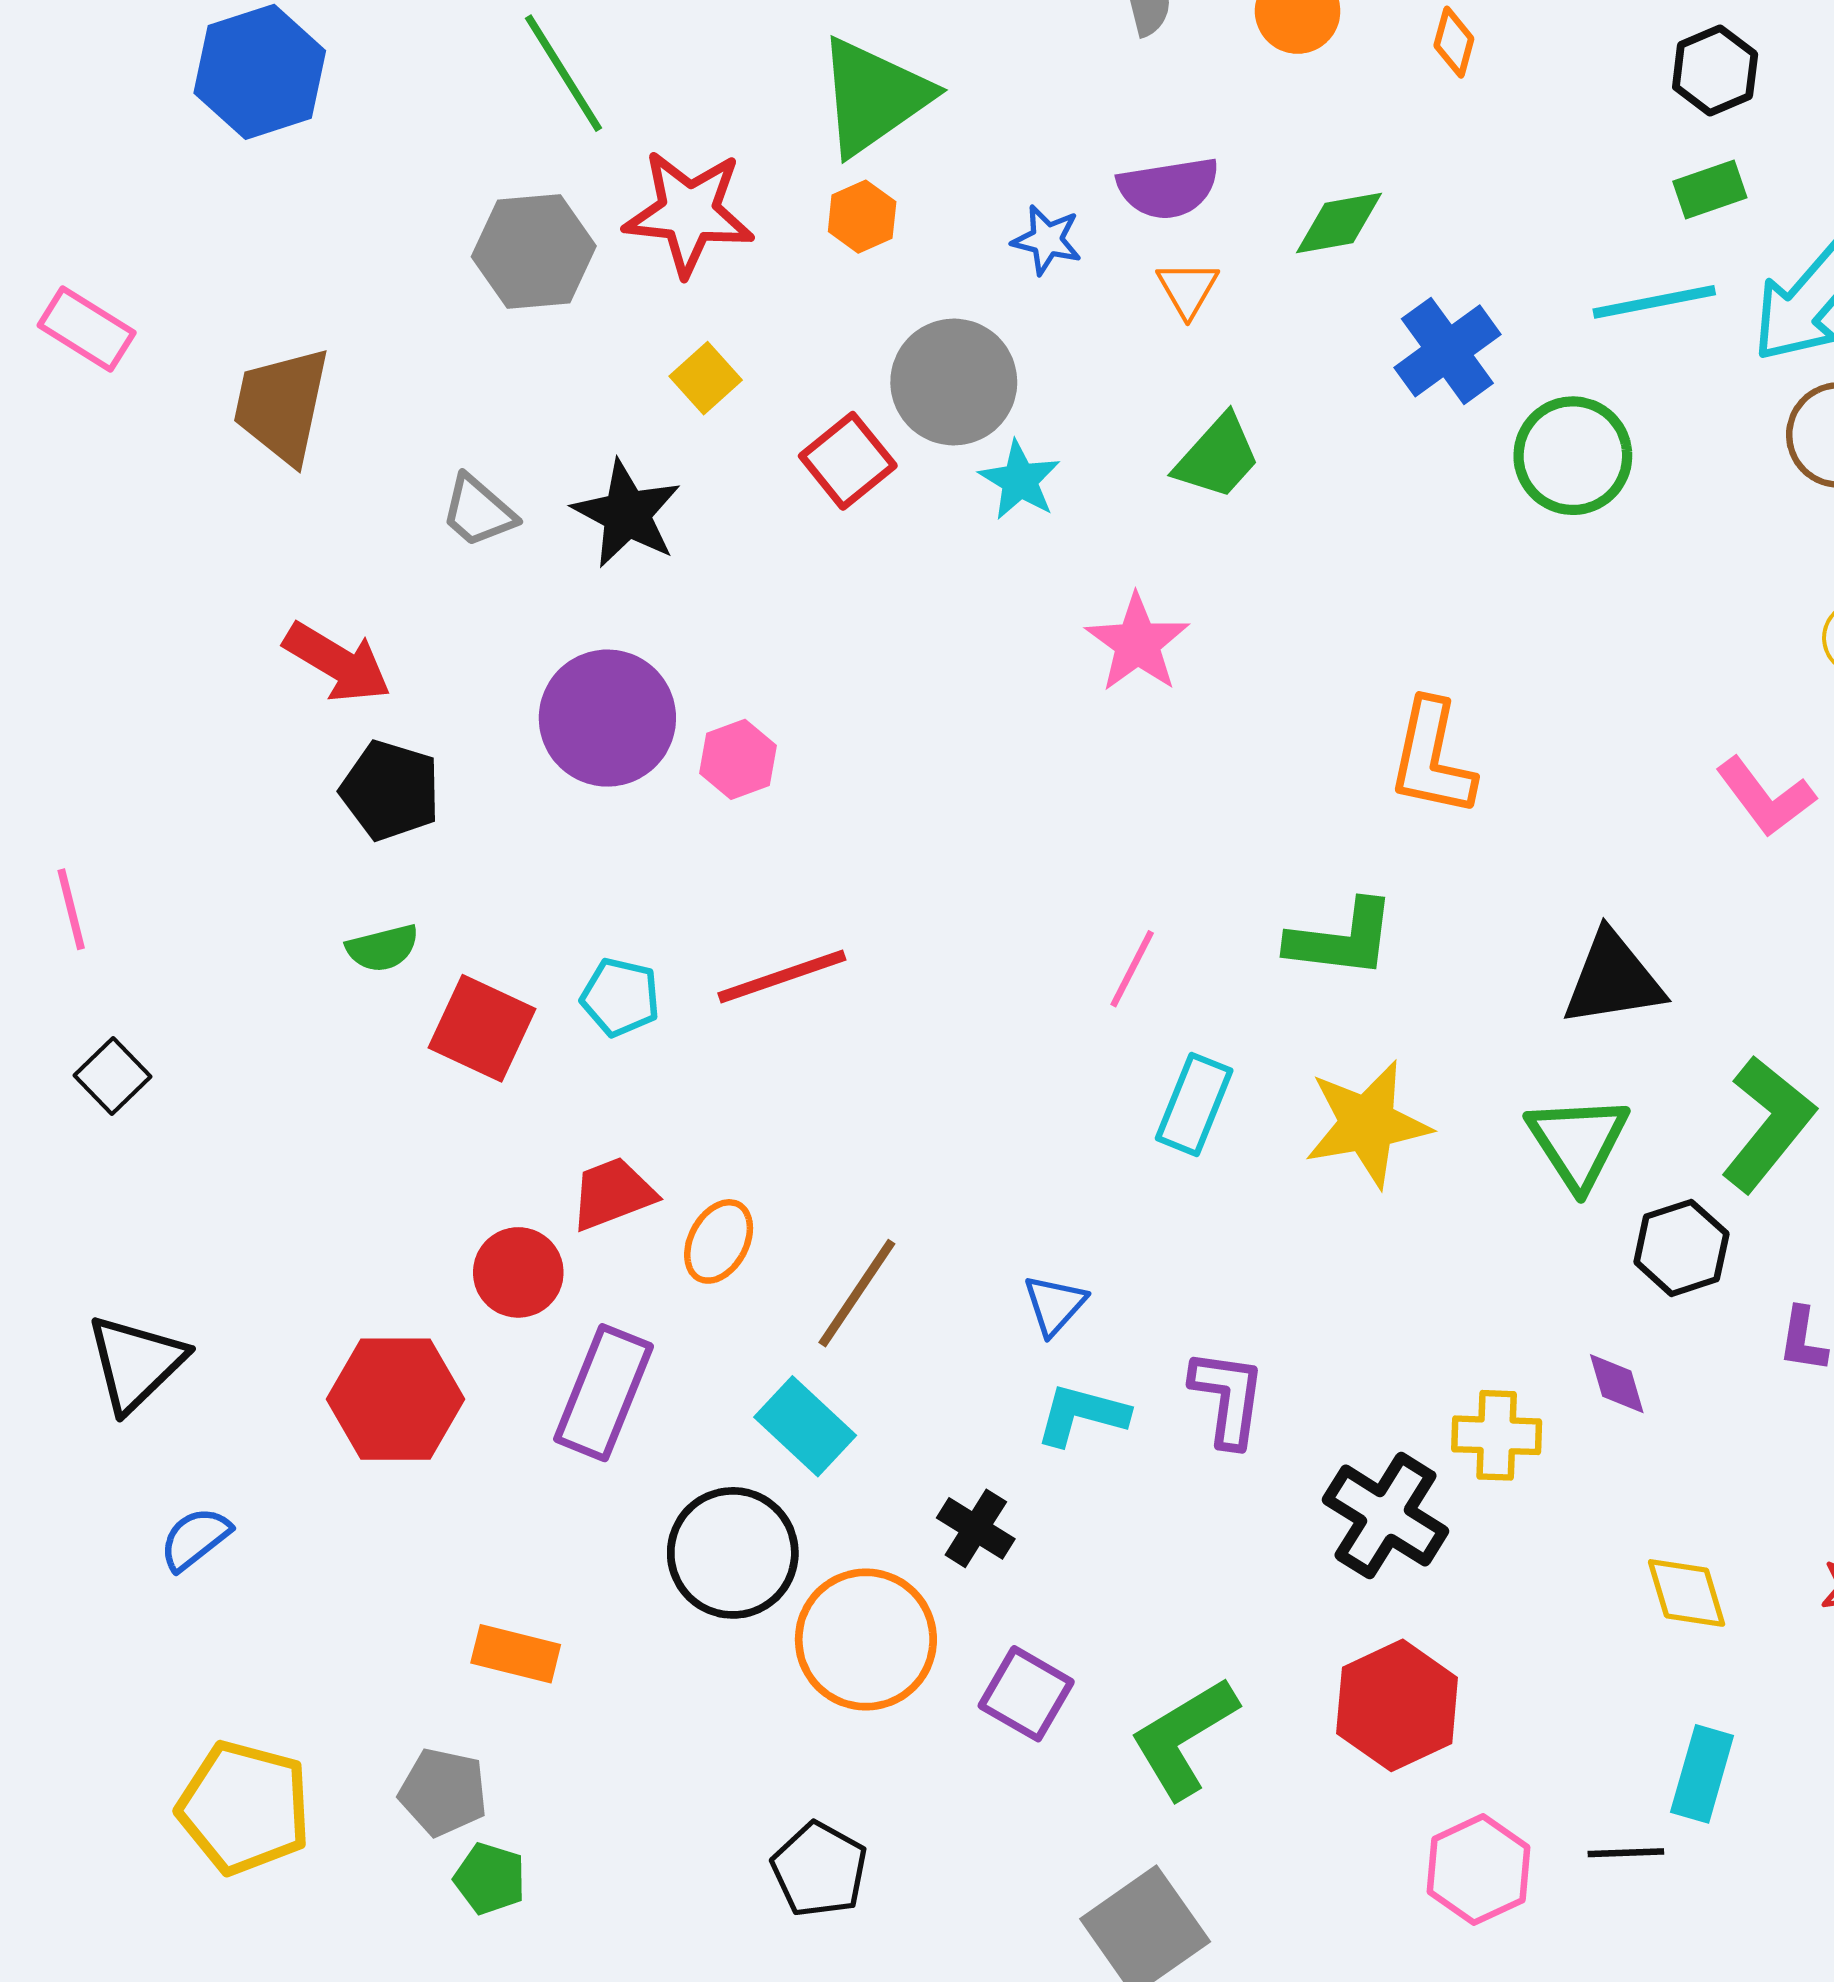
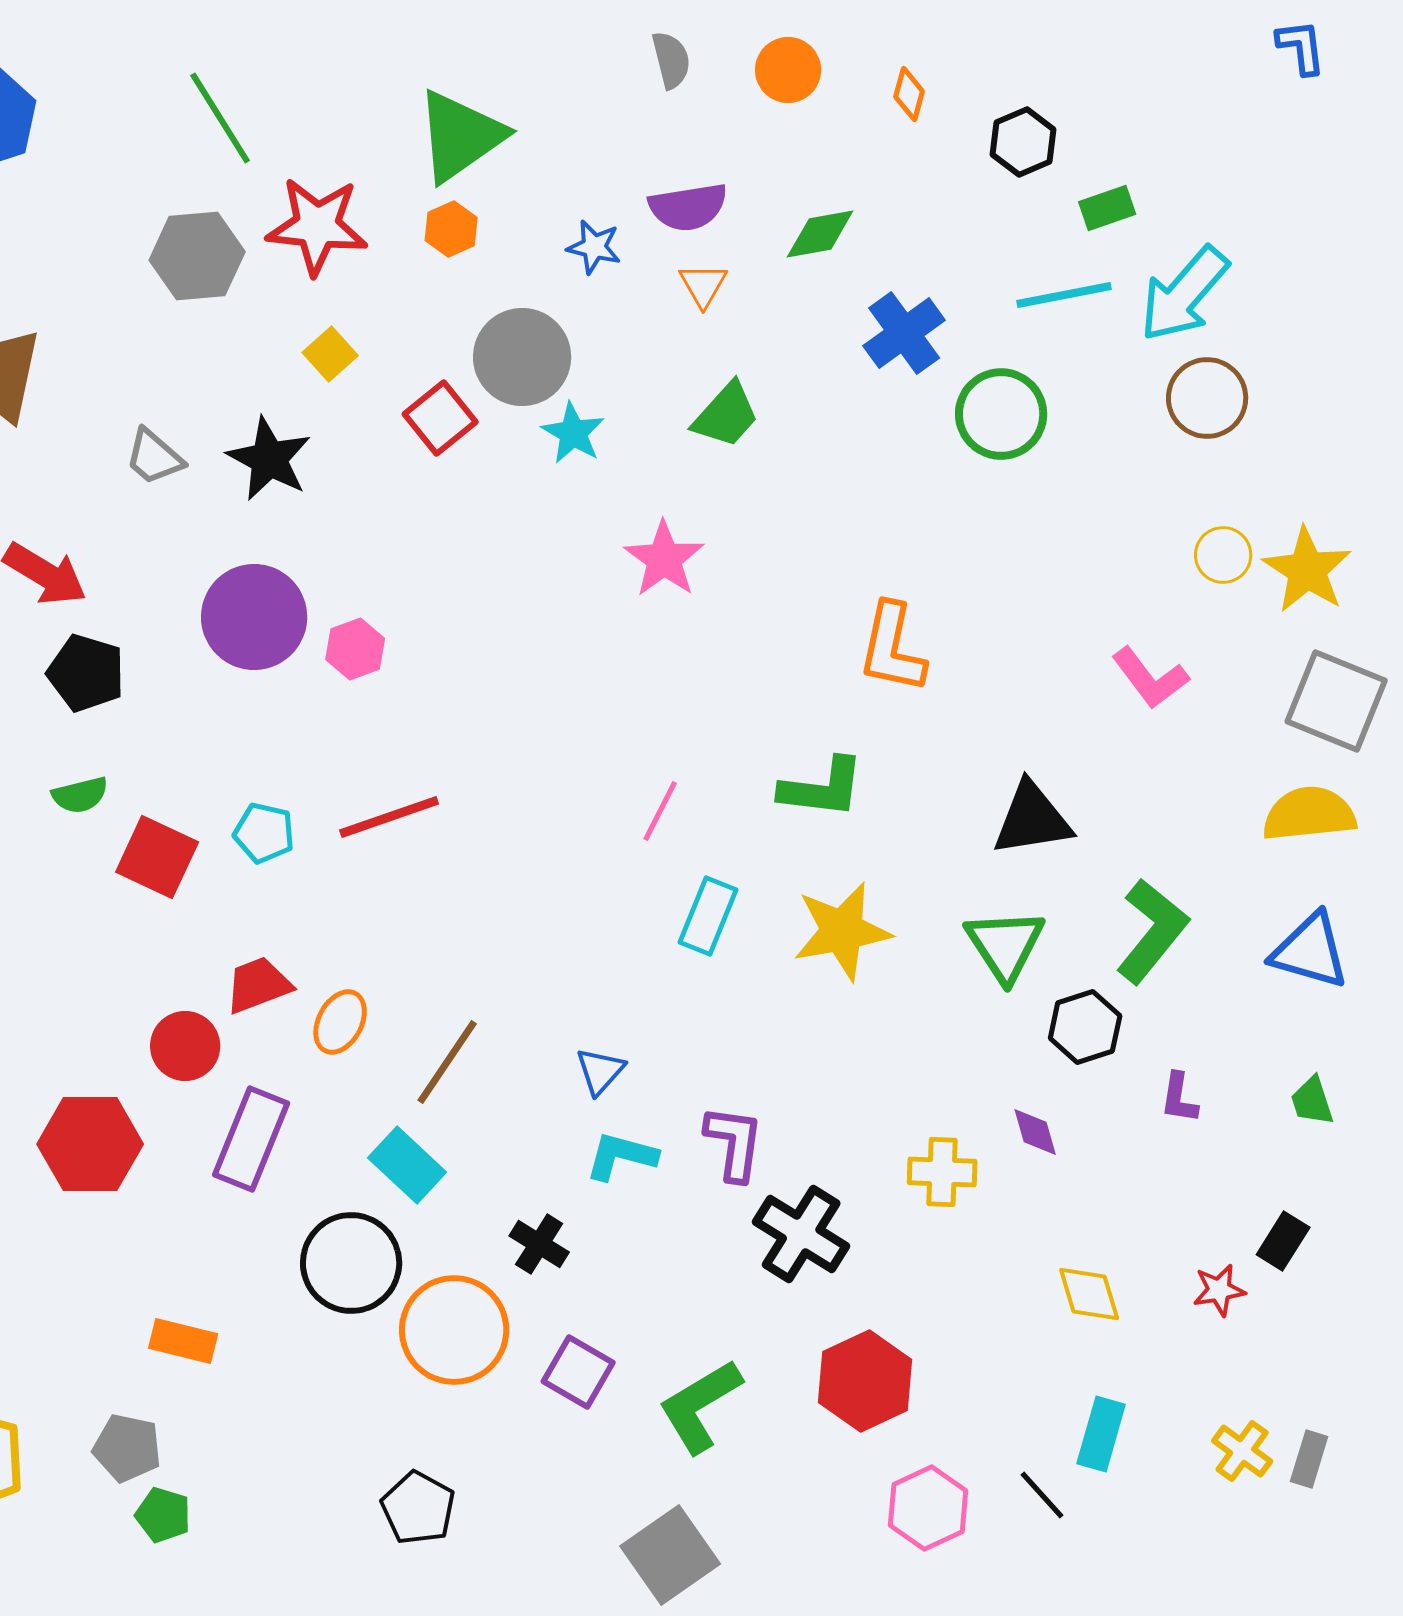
black hexagon: (1715, 71) -> (1023, 142), moved
black cross: (1385, 1515) -> (801, 1234), moved
black line: (1626, 1853) -> (1042, 1495), turned 50

